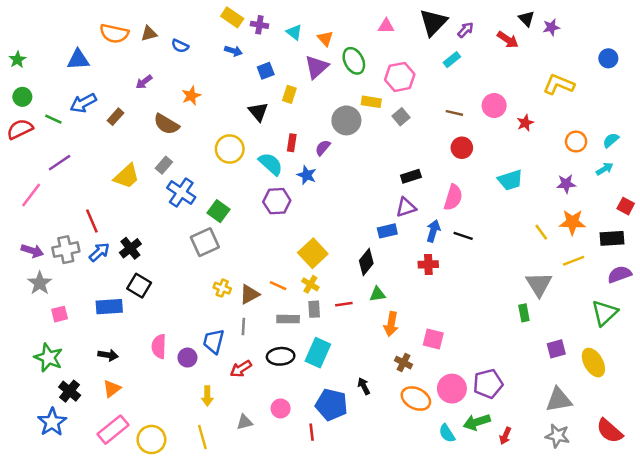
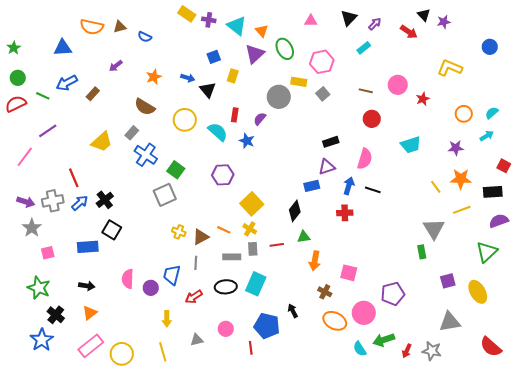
black triangle: (433, 22) -> (349, 18), size x0.7
cyan triangle: (294, 32) -> (237, 26), size x1.5
blue arrow: (233, 51) -> (188, 78), moved
brown semicircle: (166, 124) -> (145, 107), moved
purple hexagon: (277, 201) -> (223, 175), moved
purple pentagon: (488, 384) -> (393, 294), moved
gray star: (557, 436) -> (432, 351), moved

